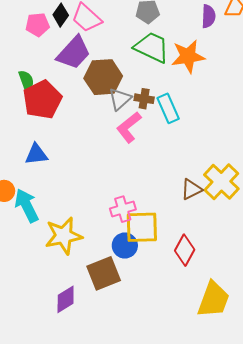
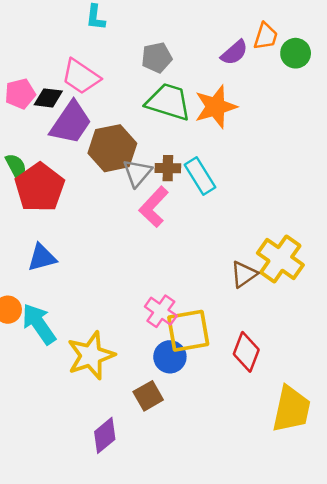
black diamond: (61, 15) -> (48, 98), moved, turned 70
purple semicircle: (208, 16) -> (234, 53), turned 55
pink cross: (123, 209) -> (161, 311), turned -30
brown square: (104, 273) -> (148, 396), size x0.7

